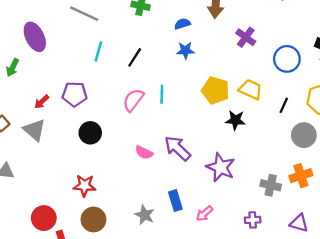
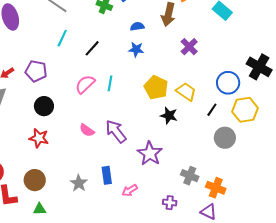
blue circle: (287, 59) -> (228, 83), moved
orange cross: (301, 176) -> (216, 188), moved, turned 30
red star: (85, 186) -> (39, 138), moved

